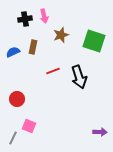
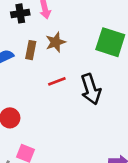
brown star: (61, 35) -> (56, 42), moved

